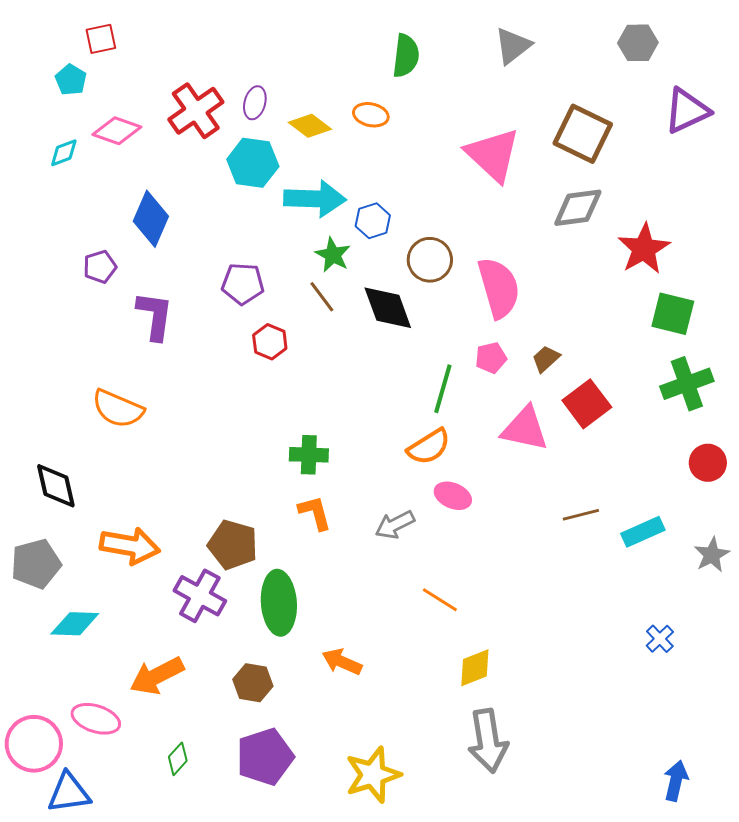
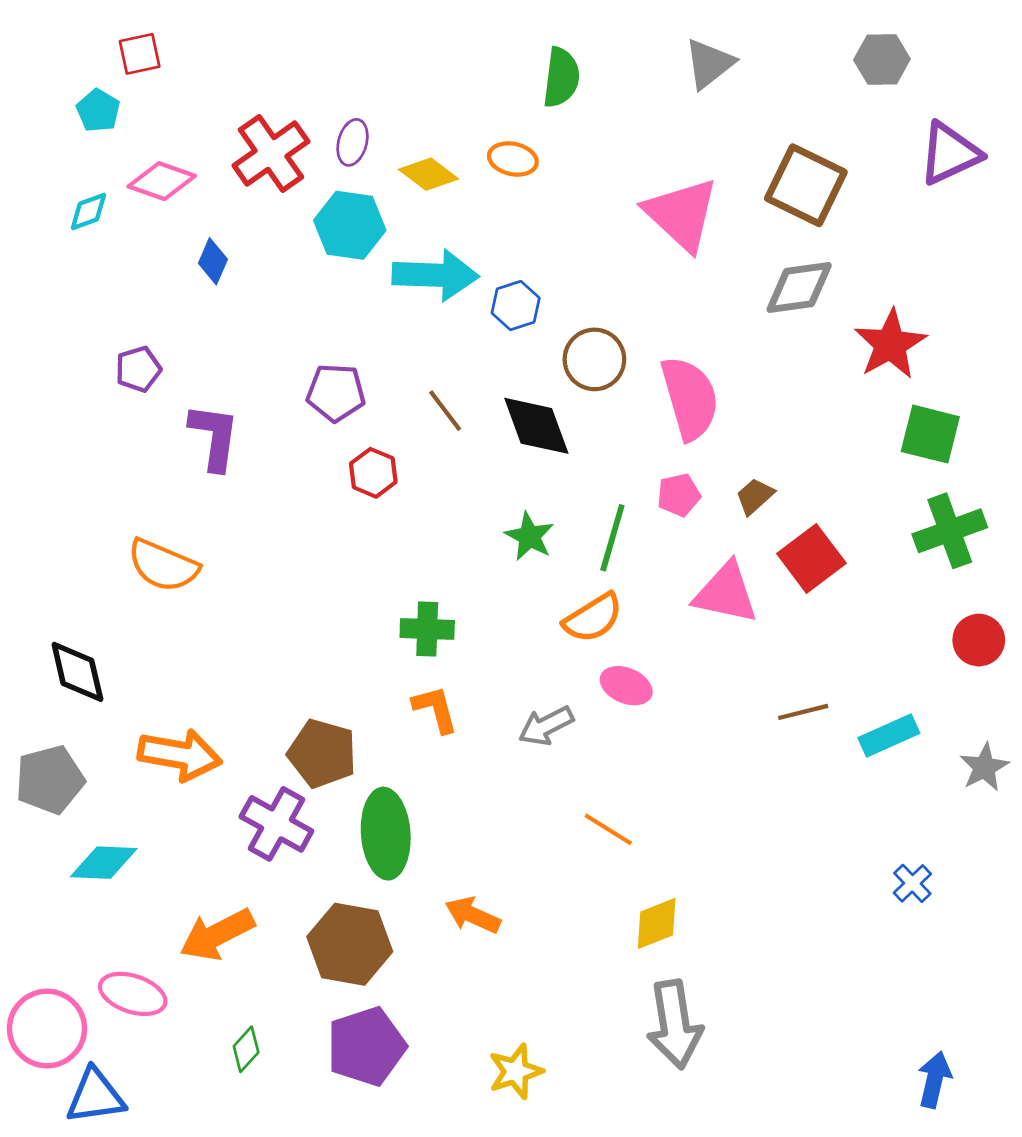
blue diamond: (151, 219) -> (213, 261), moved, size x0.6
green star: (333, 255) -> (529, 536), moved
brown hexagon: (253, 683) -> (350, 944), size x1.5
yellow star: (373, 775) -> (516, 1071), size x0.7

